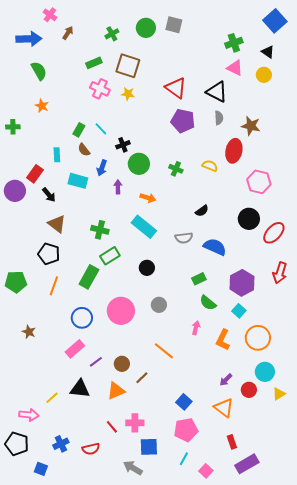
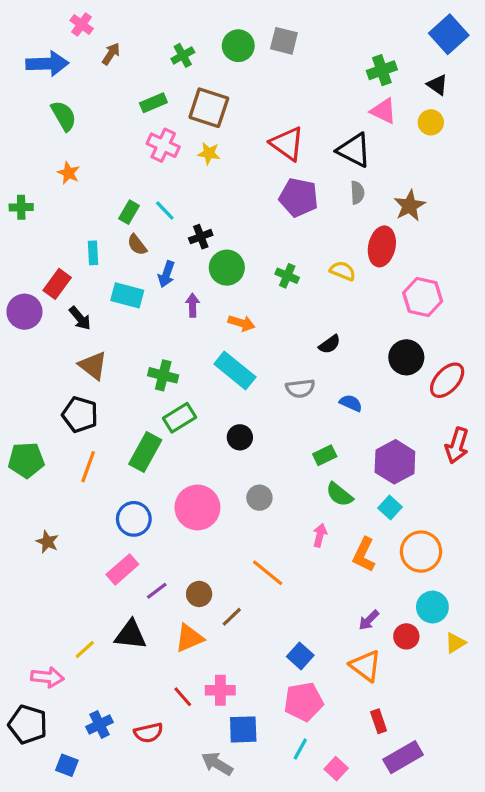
brown star: (251, 126) -> (410, 206), turned 30
blue semicircle: (215, 247) -> (351, 403), size x0.6

